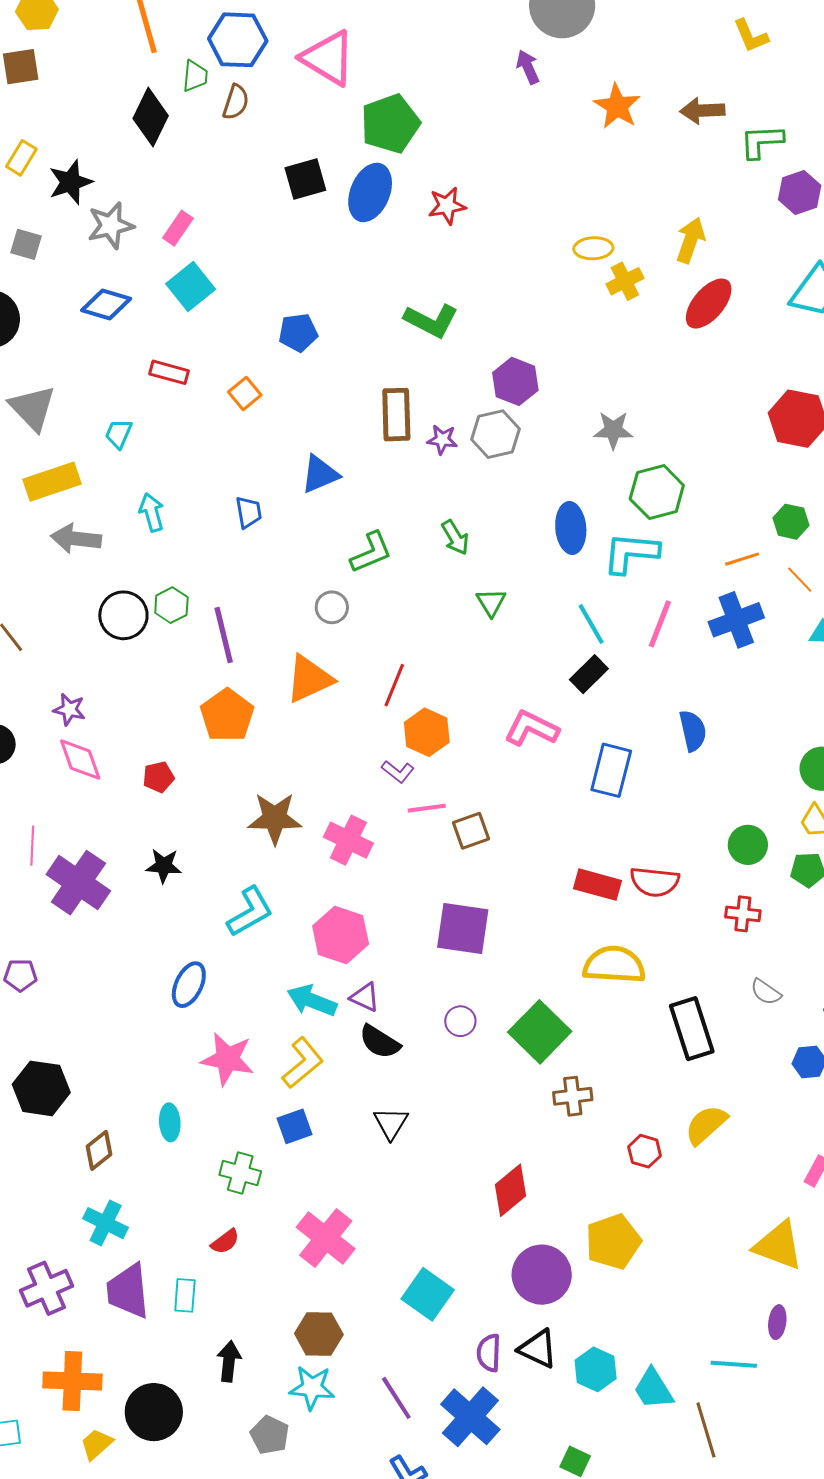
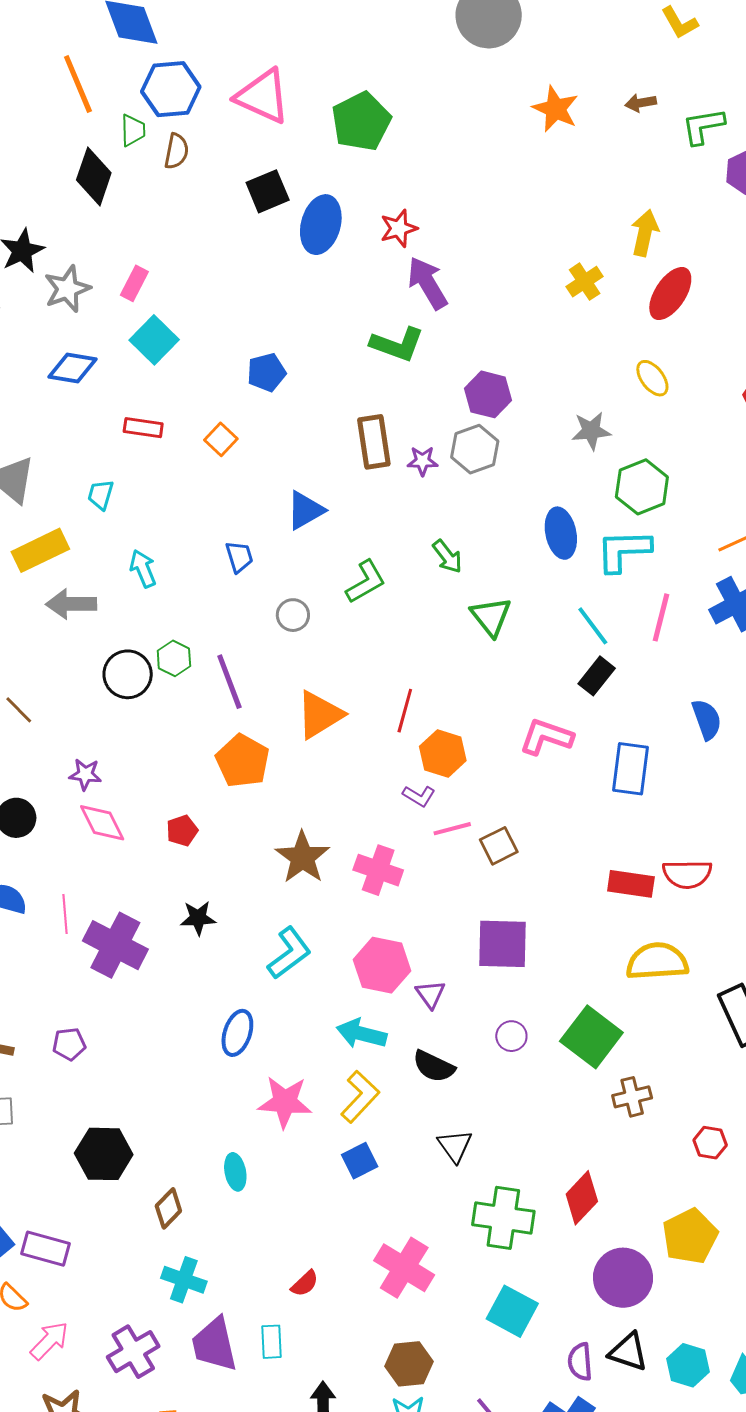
purple arrow: (528, 67) -> (428, 283), moved, size x1.6
brown arrow: (702, 111) -> (641, 103), size x0.7
green pentagon: (390, 124) -> (361, 121), moved
black square: (305, 179) -> (268, 191), moved
yellow ellipse: (593, 248) -> (652, 378), moved, turned 63
green triangle: (491, 602) -> (491, 617), size x1.4
gray circle: (332, 607) -> (293, 615), moved
brown star: (275, 818) -> (302, 857), turned -30
purple triangle: (365, 997) -> (430, 994), moved, turned 36
green cross: (240, 1173) -> (503, 1218), moved, size x1.5

